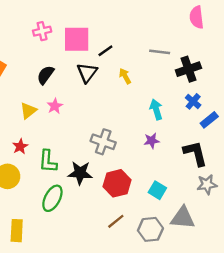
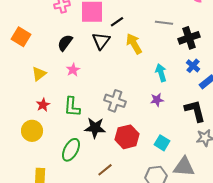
yellow arrow: (125, 76) -> (134, 44), size x1.5
yellow triangle: (28, 111) -> (39, 74), moved
green L-shape: (48, 161) -> (72, 107), moved
brown line: (116, 221) -> (105, 170), moved

